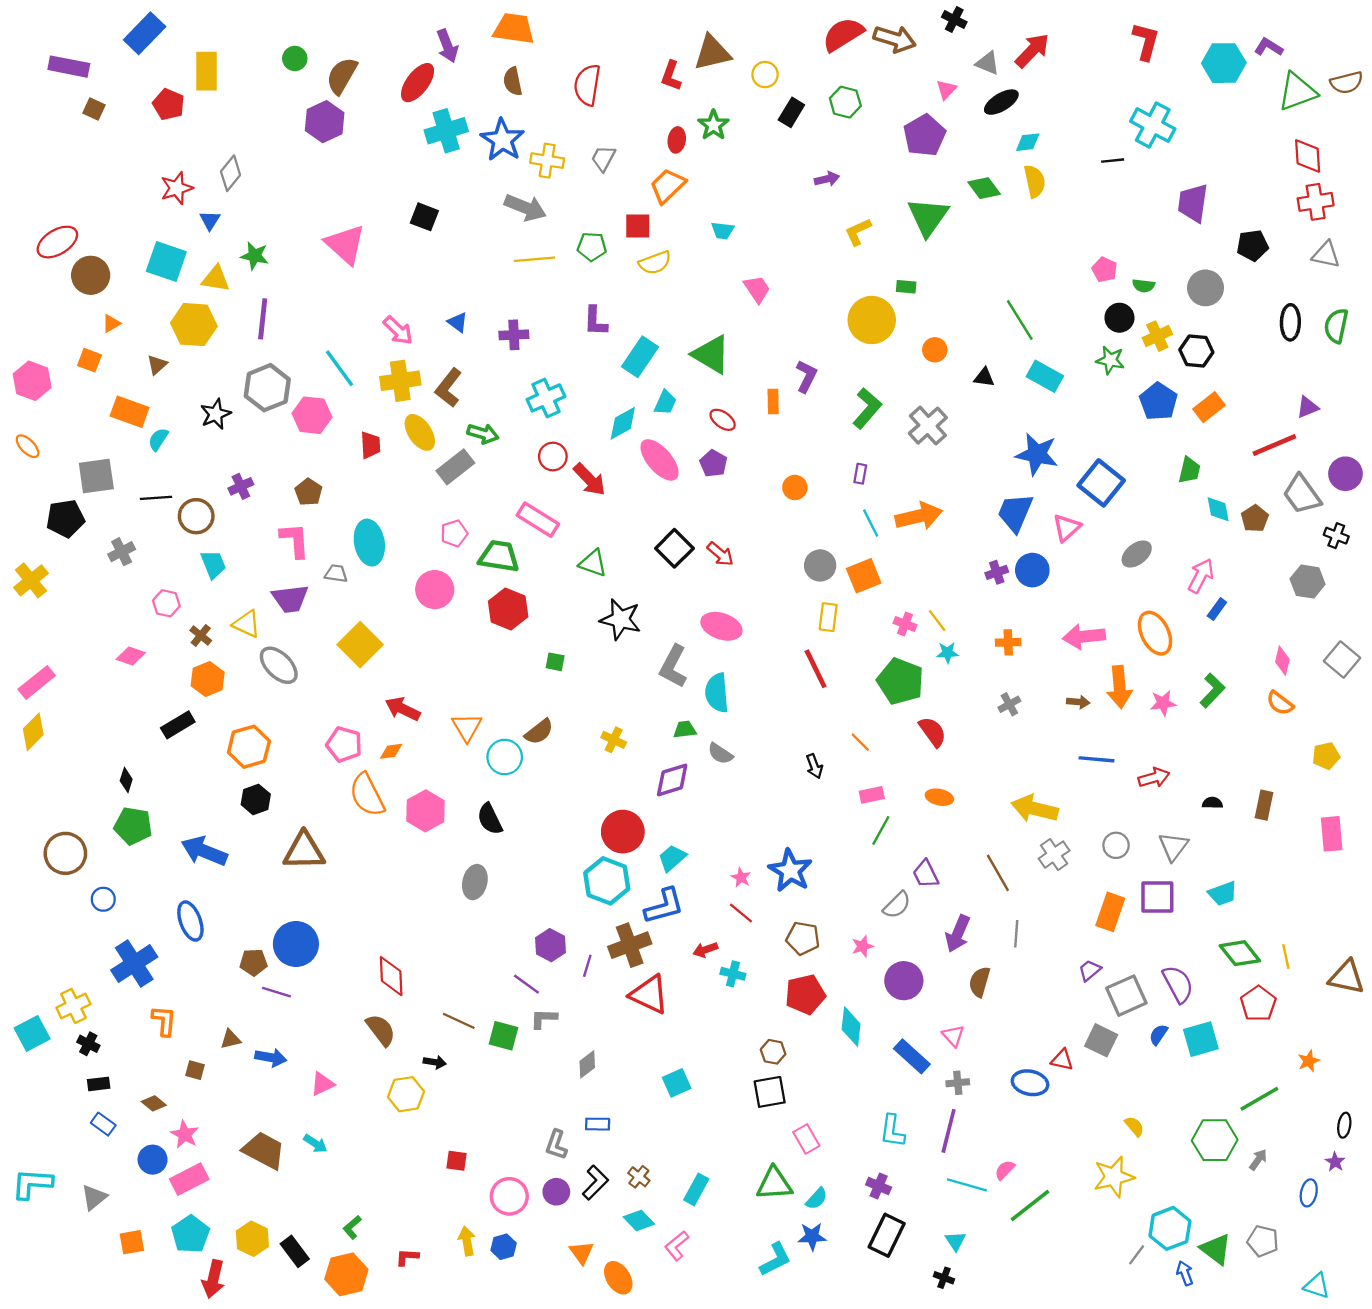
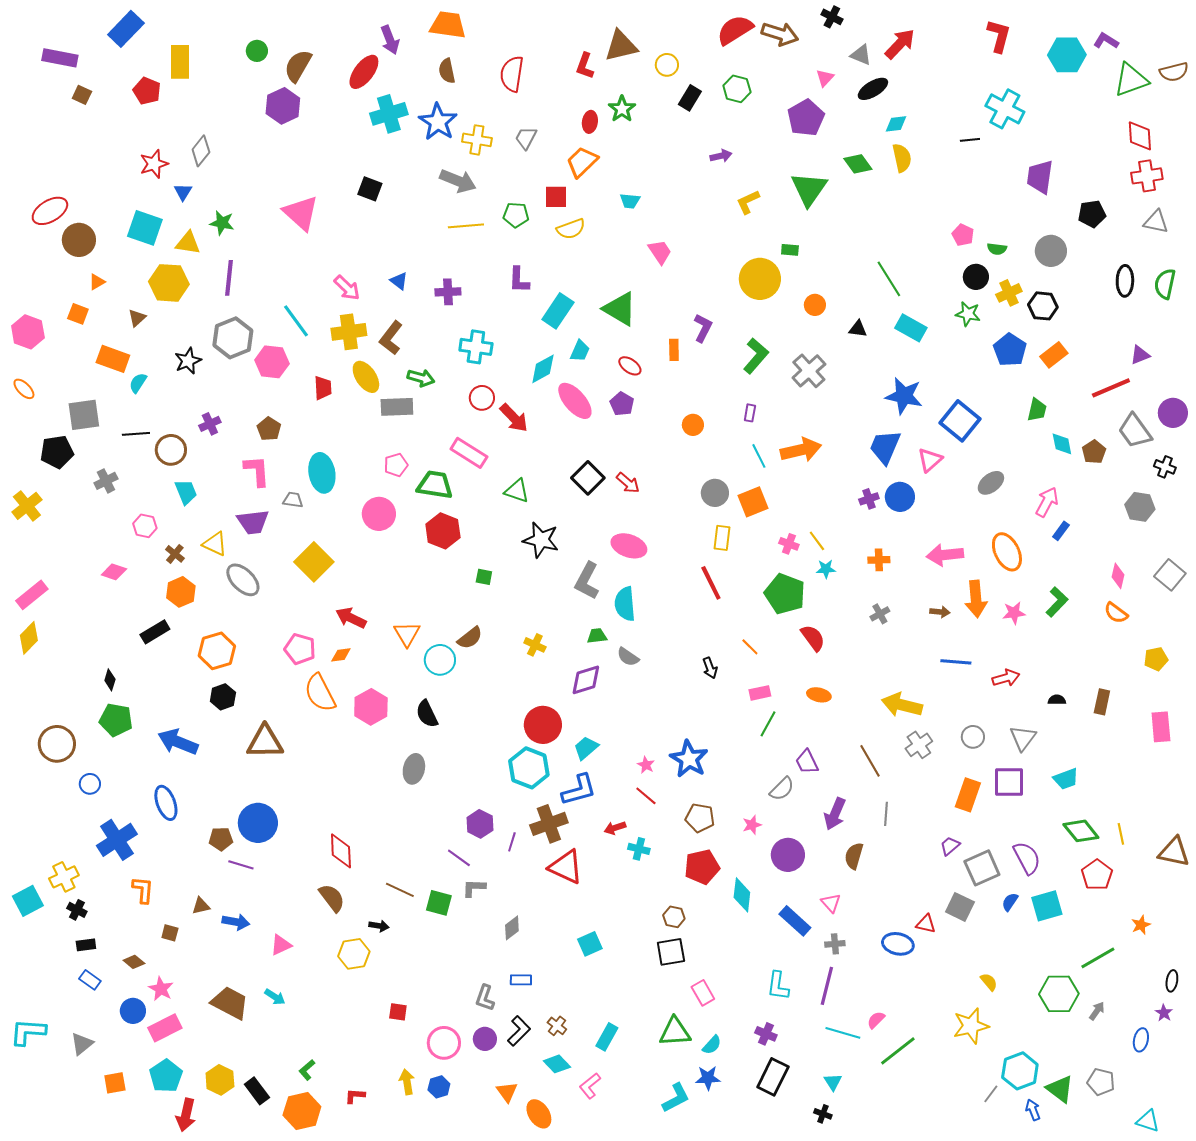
cyan cross: (546, 398) -> (476, 347), turned 32
gray rectangle: (455, 467) -> (397, 407), turned 36

